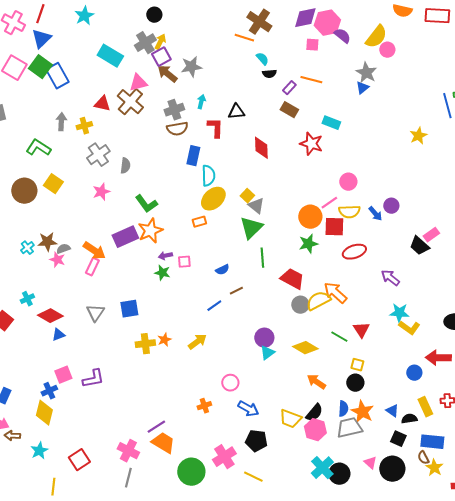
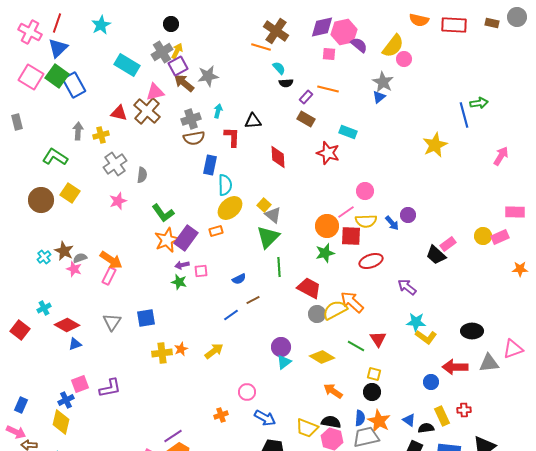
yellow star: (418, 136) -> (435, 145), size x1.4
purple rectangle: (125, 237) -> (186, 238), moved, turned -30
brown star: (47, 242) -> (64, 251), turned 30
black semicircle: (314, 413) -> (331, 422), turned -120

